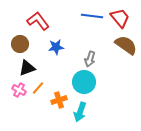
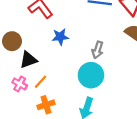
brown circle: (20, 44) -> (12, 41), moved
orange cross: (59, 100) -> (46, 105), moved

